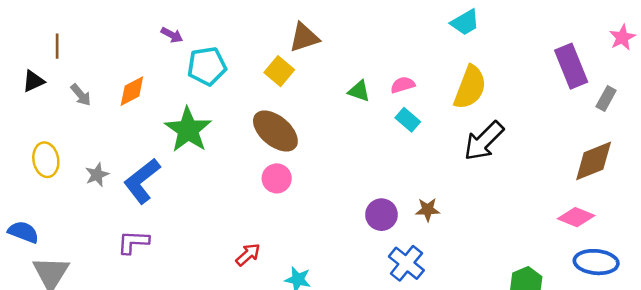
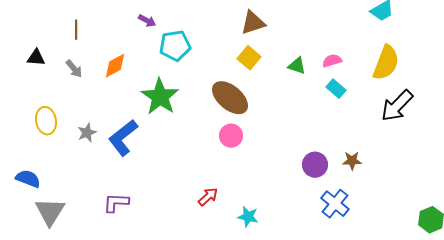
brown line: (57, 46) -> (76, 30), moved
yellow square: (279, 71) -> (249, 58), moved
black triangle: (33, 81) -> (36, 58), turned 30
purple L-shape: (133, 242) -> (116, 203), moved

